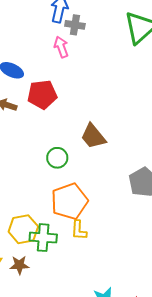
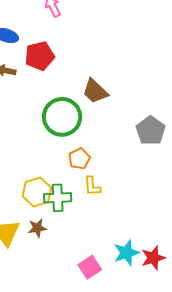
green circle: (57, 158) -> (62, 117), size x1.8
orange pentagon: (69, 201) -> (79, 159), size x0.6

